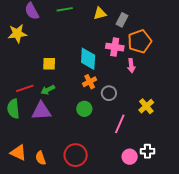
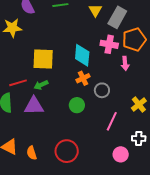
yellow triangle: (100, 13) -> (95, 10), turned -48
gray rectangle: (122, 20) -> (117, 17), size x1.5
yellow square: (49, 64) -> (43, 59), size x1.6
white cross: (147, 151) -> (139, 138), moved

